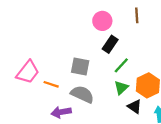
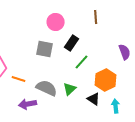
pink circle: (102, 21) -> (56, 22), moved
gray square: (80, 66) -> (45, 49), moved
green triangle: (121, 88) -> (70, 89), moved

